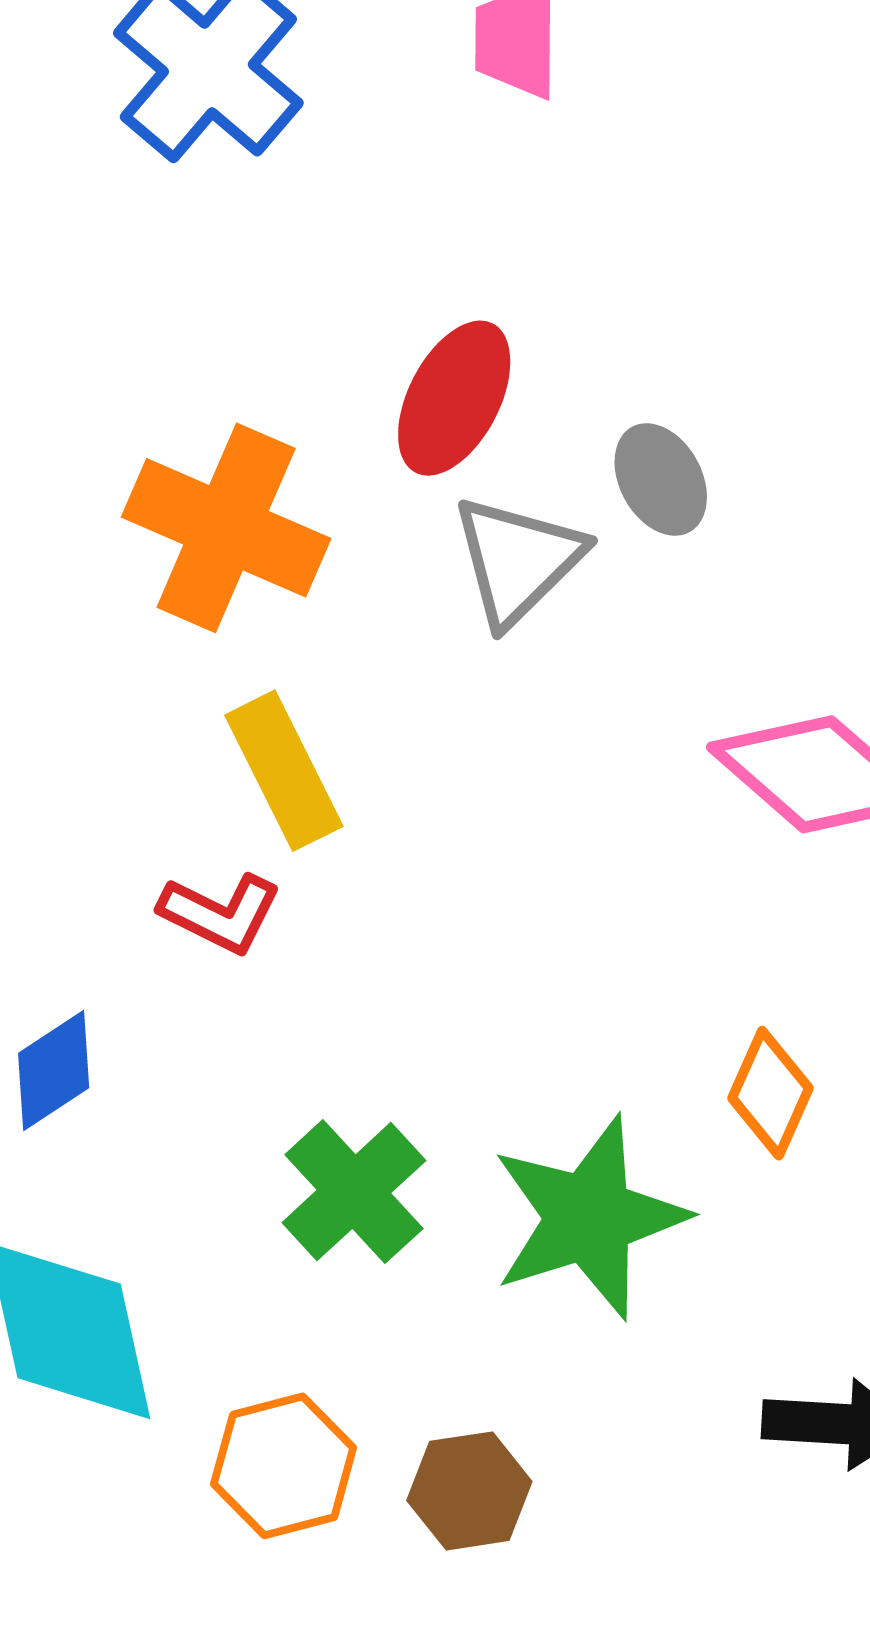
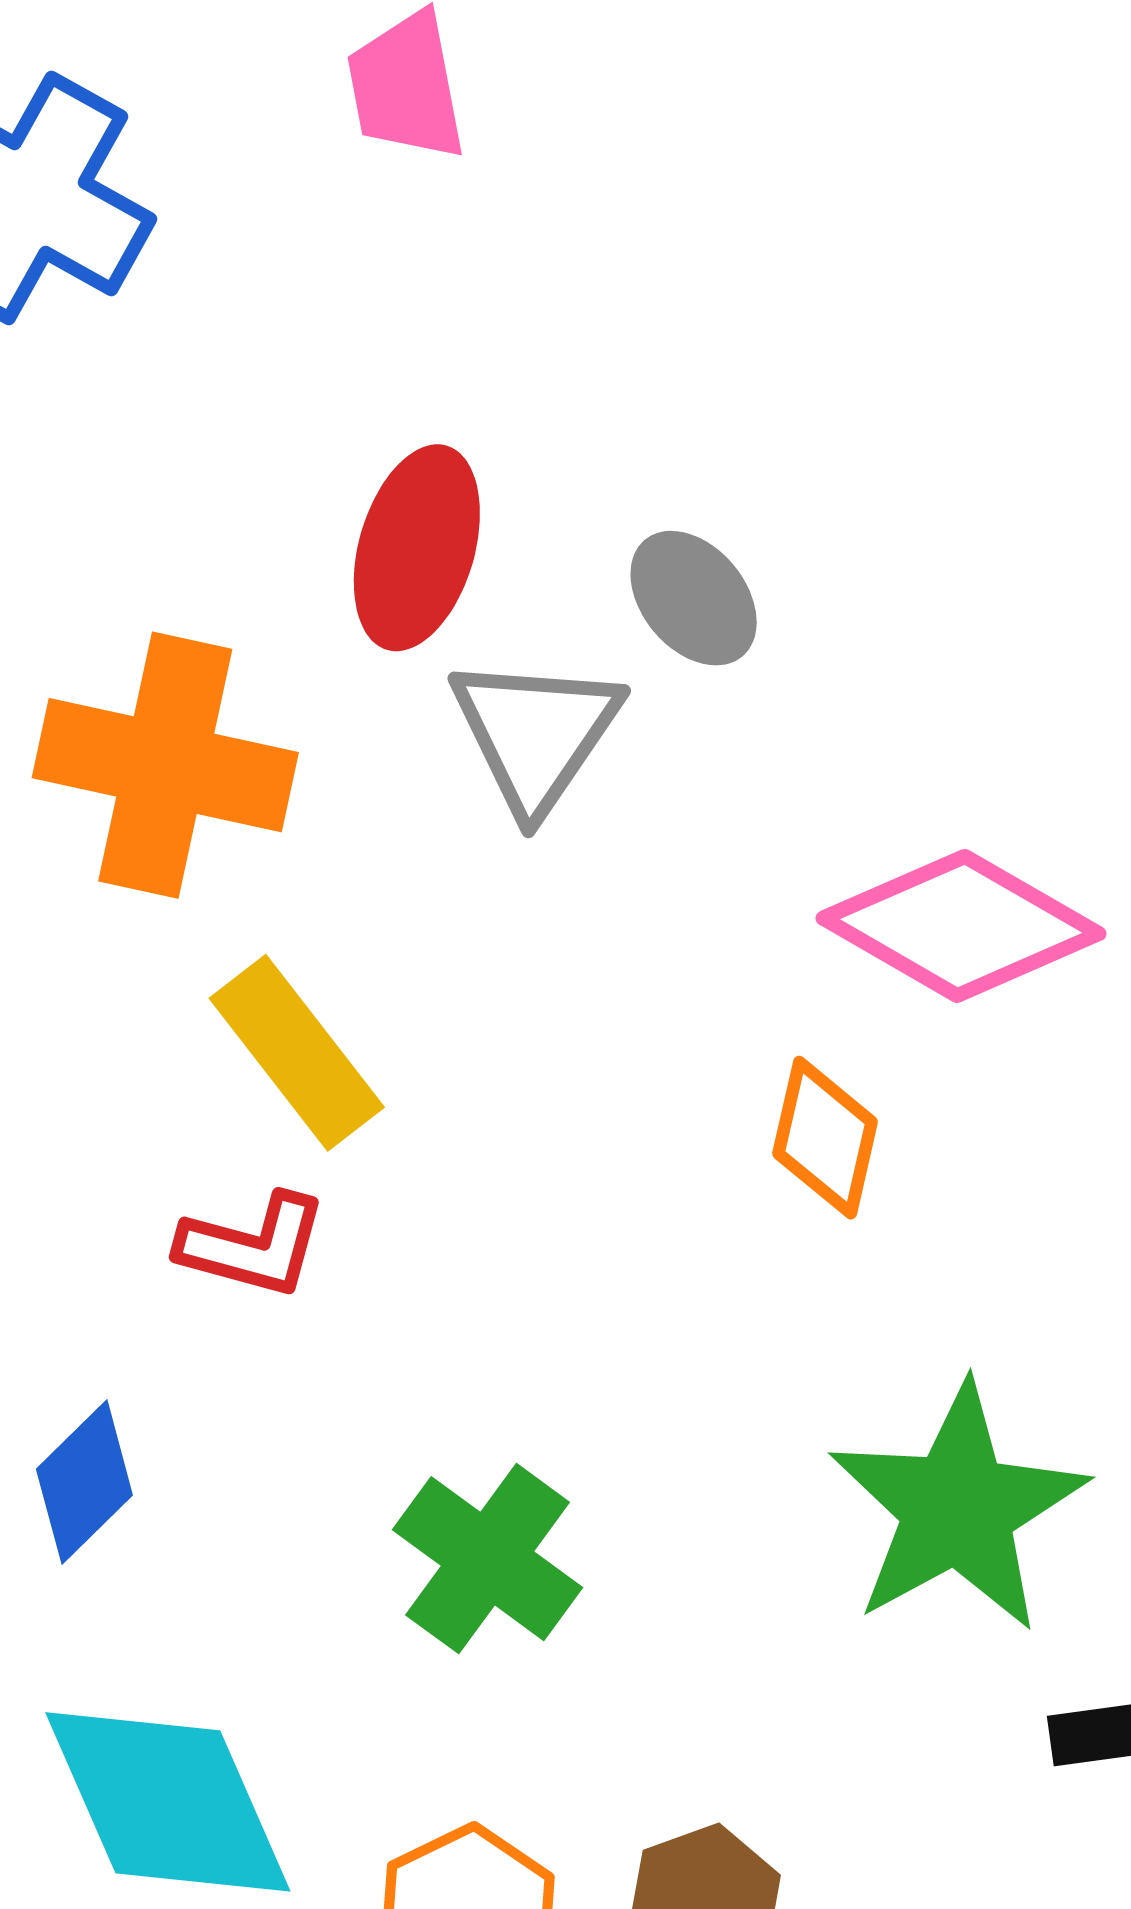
orange diamond: (771, 1093) -> (825, 1138), moved
green star: (589, 1218) -> (958, 1508), moved

